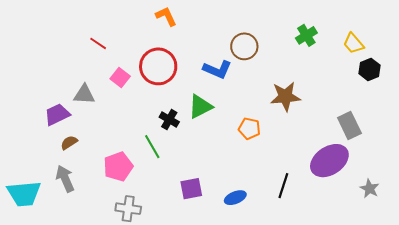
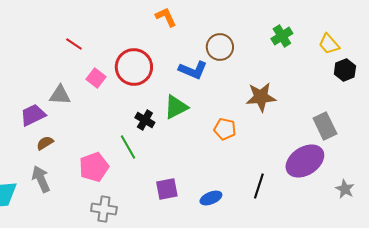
orange L-shape: (166, 16) -> (166, 17), moved

